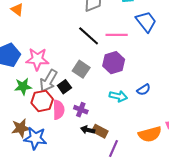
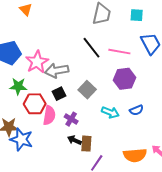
pink star: (37, 59) -> (37, 62), turned 30
purple hexagon: (114, 63) -> (124, 79), moved
gray square: (81, 69) -> (87, 90), moved
gray arrow: (48, 81) -> (57, 71), moved, turned 40
brown rectangle: (100, 131) -> (86, 144), turned 56

